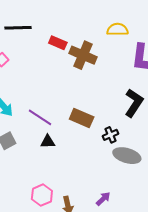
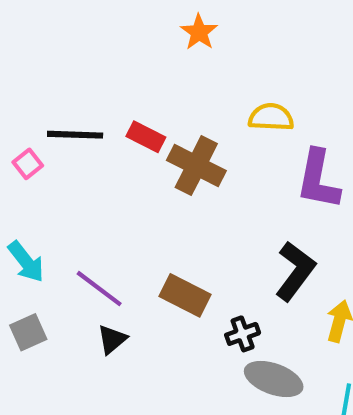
black line: (18, 28) -> (75, 135), moved
black triangle: (48, 142) -> (112, 339), turned -42

